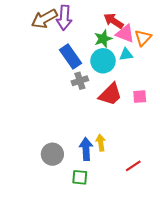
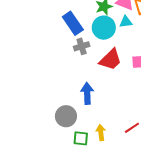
yellow arrow: (101, 143) -> (101, 133), moved
blue arrow: (86, 149) -> (87, 93), moved
gray circle: (52, 154) -> (66, 116), moved

